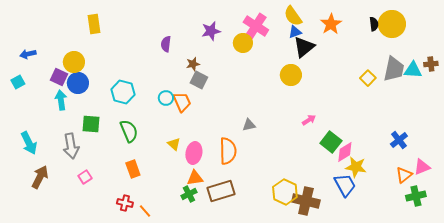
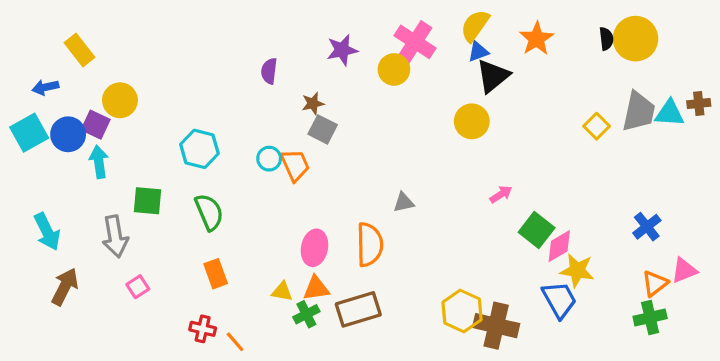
yellow semicircle: (293, 16) -> (475, 26), turned 70
yellow rectangle: (94, 24) -> (79, 50), moved, turned -30
cyan square: (18, 82) -> (29, 133), size x1.6
blue circle: (78, 83) -> (68, 134), moved
yellow triangle: (174, 144) -> (282, 292), moved, turned -32
green cross: (416, 196) -> (650, 317), moved

